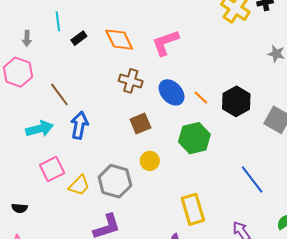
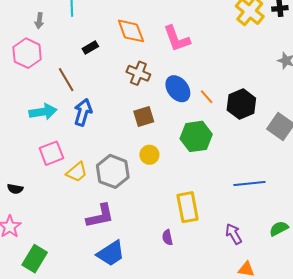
black rectangle: (79, 38) -> (90, 47), moved
pink L-shape: (165, 43) -> (177, 39), turned -96
blue line: (252, 180) -> (249, 183), turned -64

